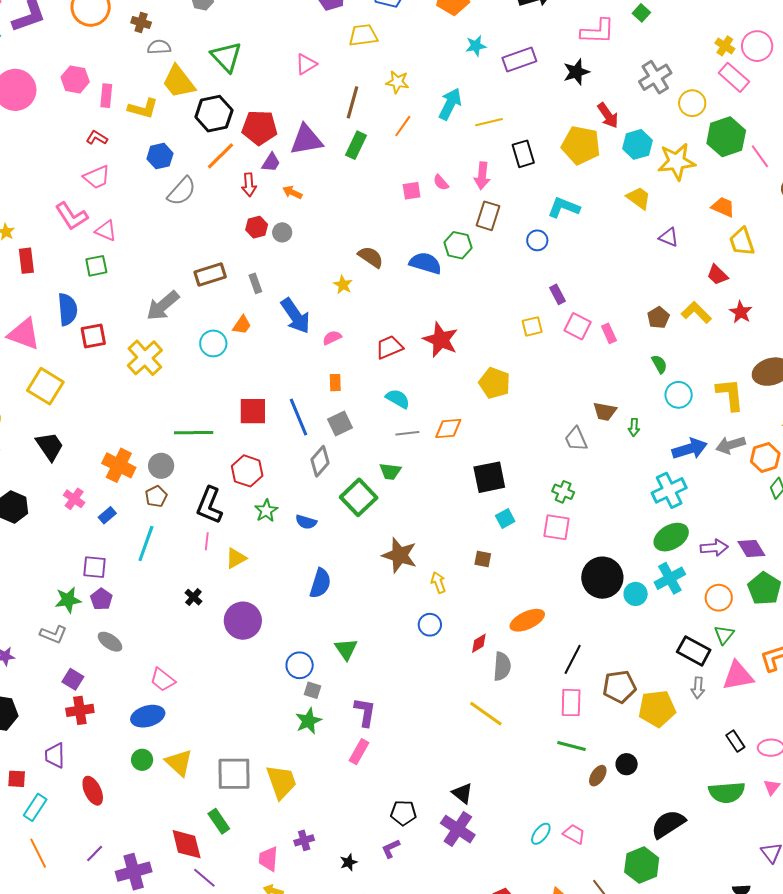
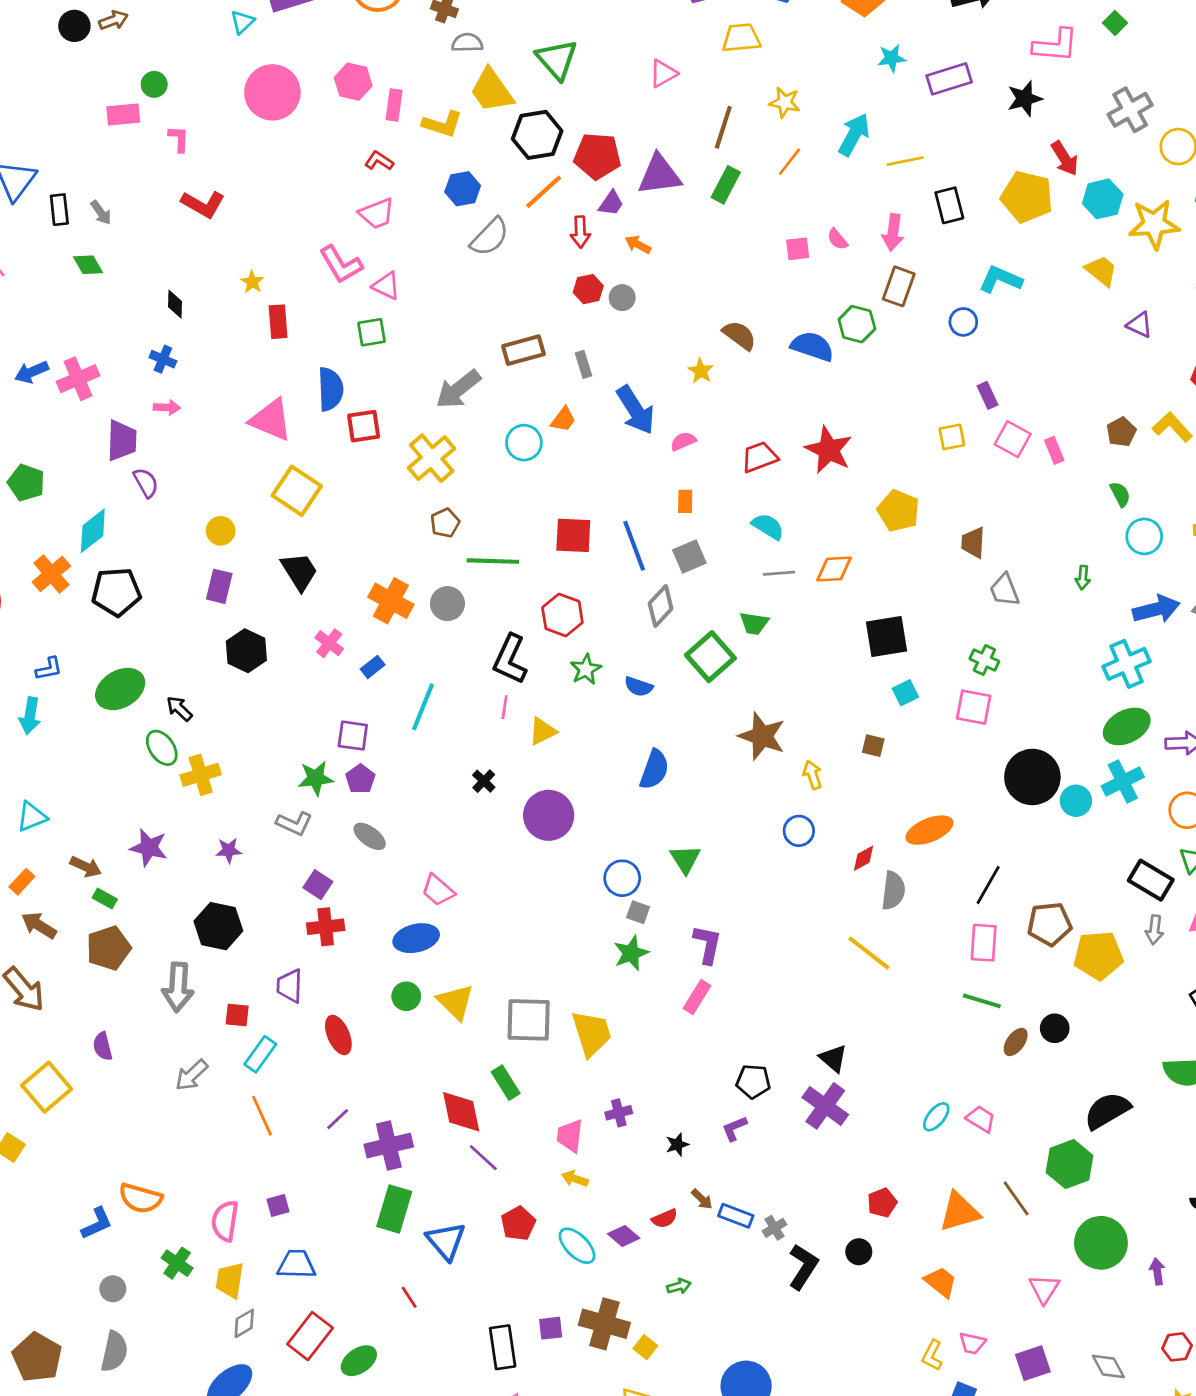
brown trapezoid: (605, 411) -> (973, 543), moved, turned 80
brown pentagon: (156, 496) -> (445, 523), moved

